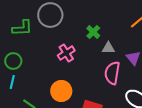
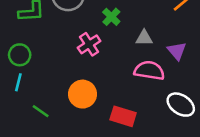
green cross: (93, 32) -> (111, 17), moved
pink semicircle: (112, 73) -> (149, 71), turned 90

